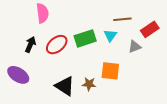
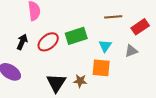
cyan triangle: (110, 35) -> (105, 46), moved
gray triangle: (135, 47) -> (131, 51), moved
black triangle: (65, 86) -> (56, 83), turned 30

